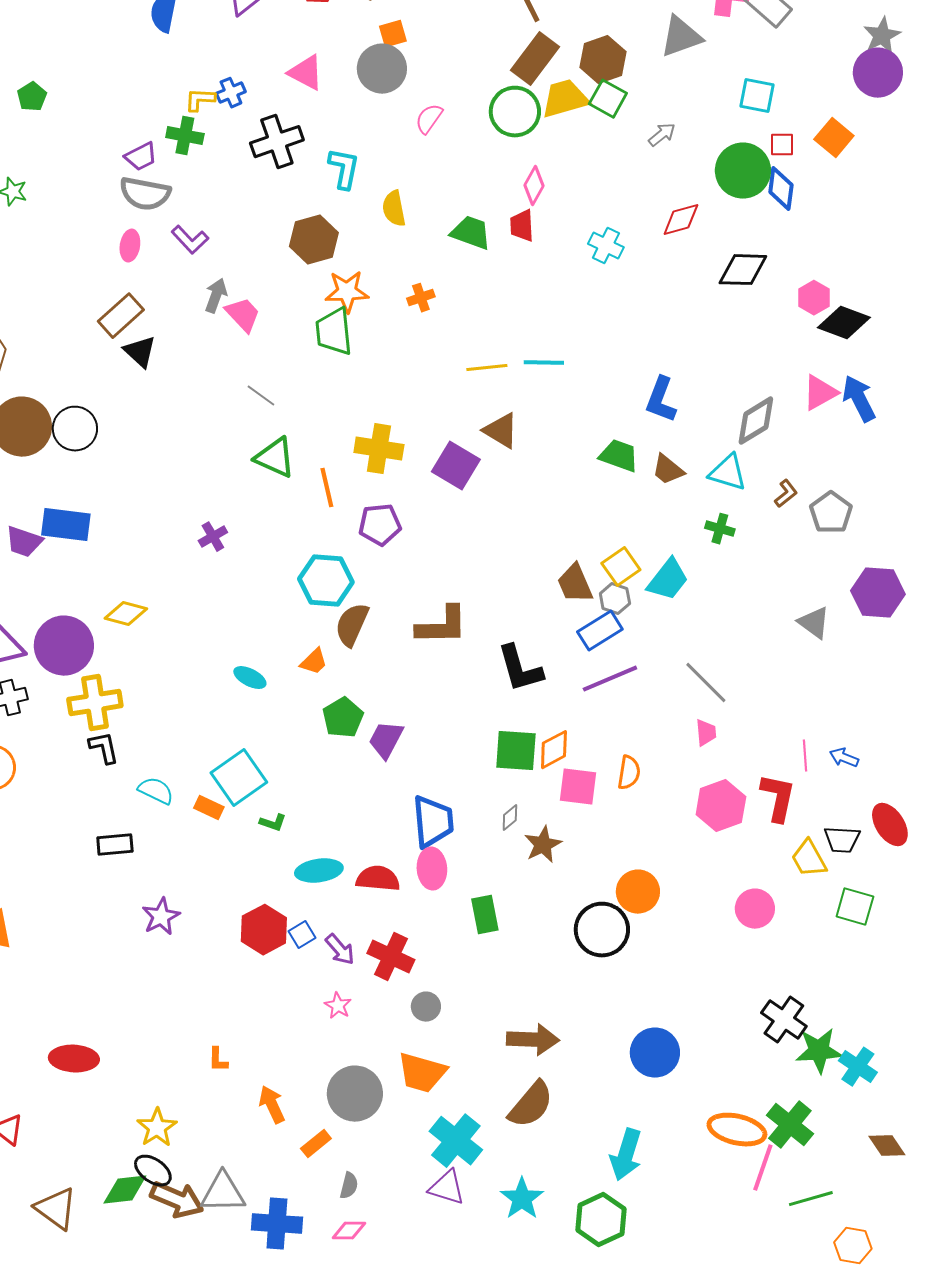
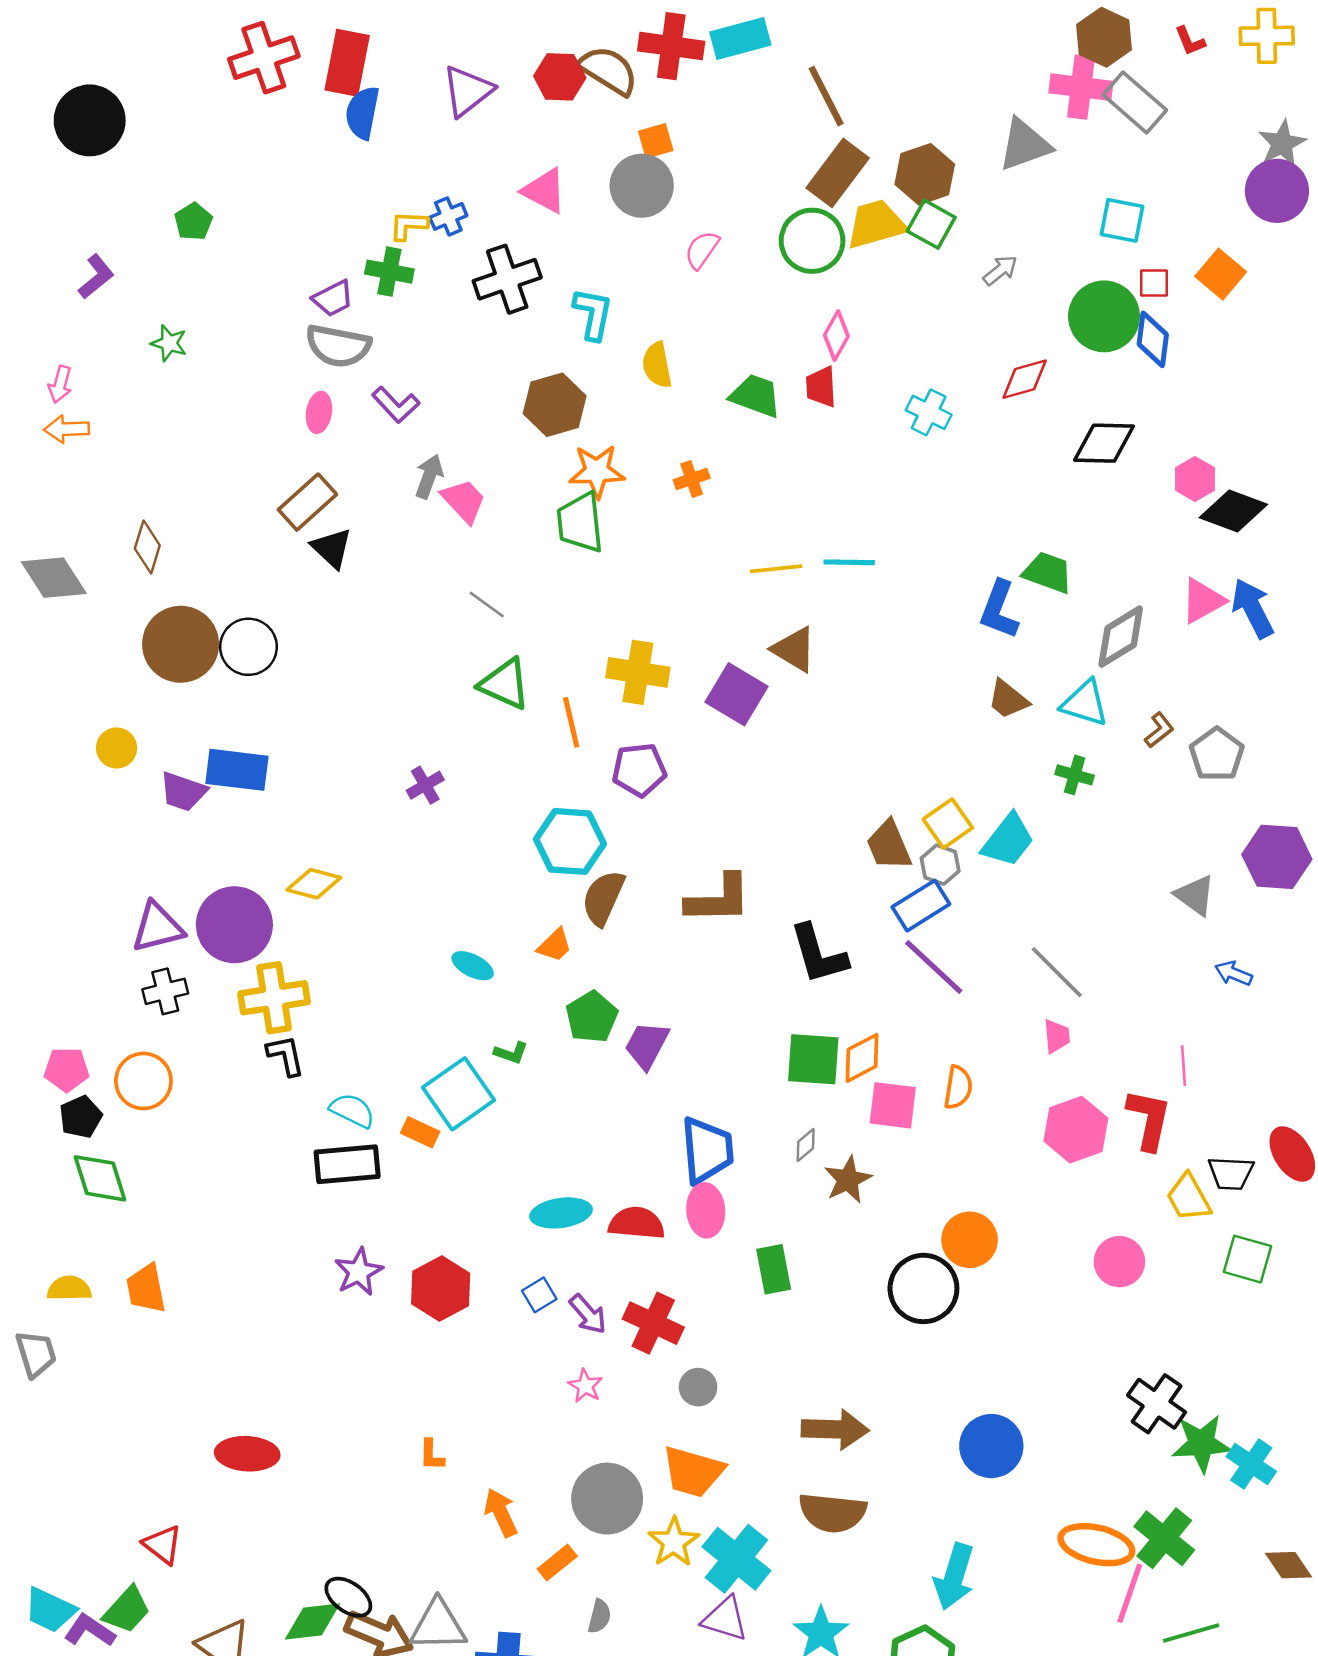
green trapezoid: (619, 456) -> (1048, 573), moved
purple line: (610, 679) -> (934, 967), turned 66
blue arrow: (844, 758) -> (1233, 973), moved
green L-shape: (273, 823) -> (511, 1053), moved
black rectangle: (115, 845) -> (347, 1164), moved, size x1.4
red hexagon: (264, 930) -> (441, 1288), moved
brown semicircle: (531, 1105) -> (833, 1513), turned 56
yellow star: (157, 1128) -> (674, 1542), moved

